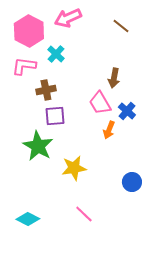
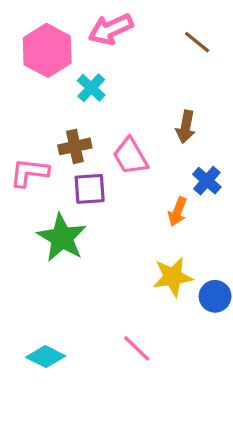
pink L-shape: (24, 66) -> (29, 173), moved
pink trapezoid: (100, 103) -> (130, 156), moved
yellow star: (74, 168) -> (173, 277), moved

